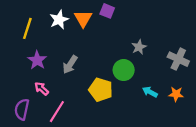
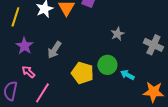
green circle: (124, 70) -> (107, 65), moved
orange star: (176, 94) -> (153, 92), moved, size x1.5

